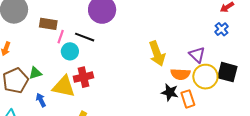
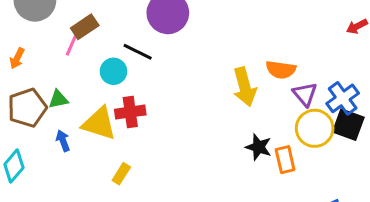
brown rectangle: (48, 24) -> (85, 27), turned -48
blue cross: (221, 29) -> (343, 98), moved, size x1.5
pink line: (61, 37) -> (71, 45), moved
orange semicircle: (180, 74) -> (281, 70), moved

